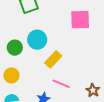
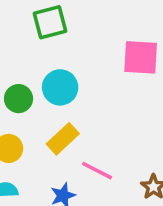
yellow rectangle: (53, 59) -> (63, 139), moved

